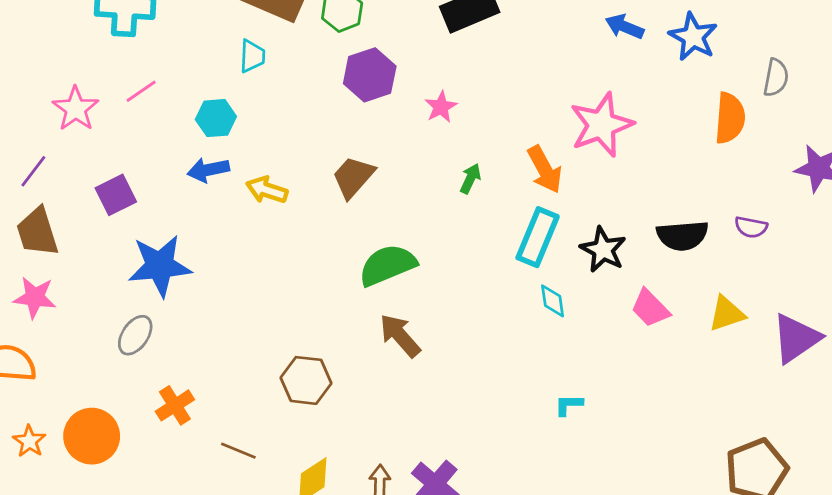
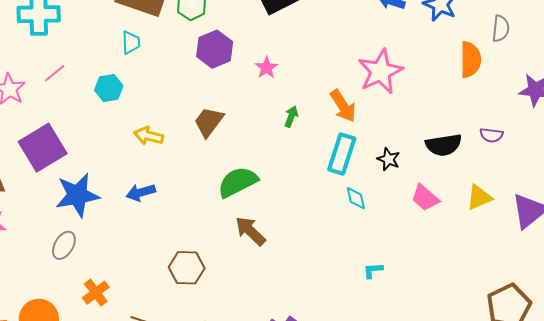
blue arrow: (208, 170) -> (141, 192), moved
purple square: (116, 195) -> (43, 148), size x1.6
black star: (603, 250) -> (389, 159), size x0.7

